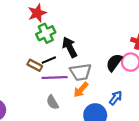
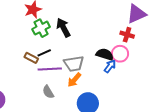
black arrow: (70, 47) -> (63, 28), moved
black semicircle: (114, 63) -> (105, 54), turned 72
blue arrow: (116, 98) -> (110, 66), moved

